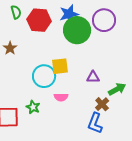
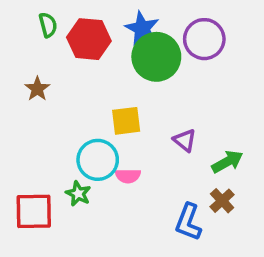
blue star: (69, 14) -> (142, 28), turned -30
cyan circle: (44, 76) -> (98, 160), moved
purple triangle: (93, 77) -> (185, 140), turned 40
brown cross: (102, 104) -> (222, 201), moved

